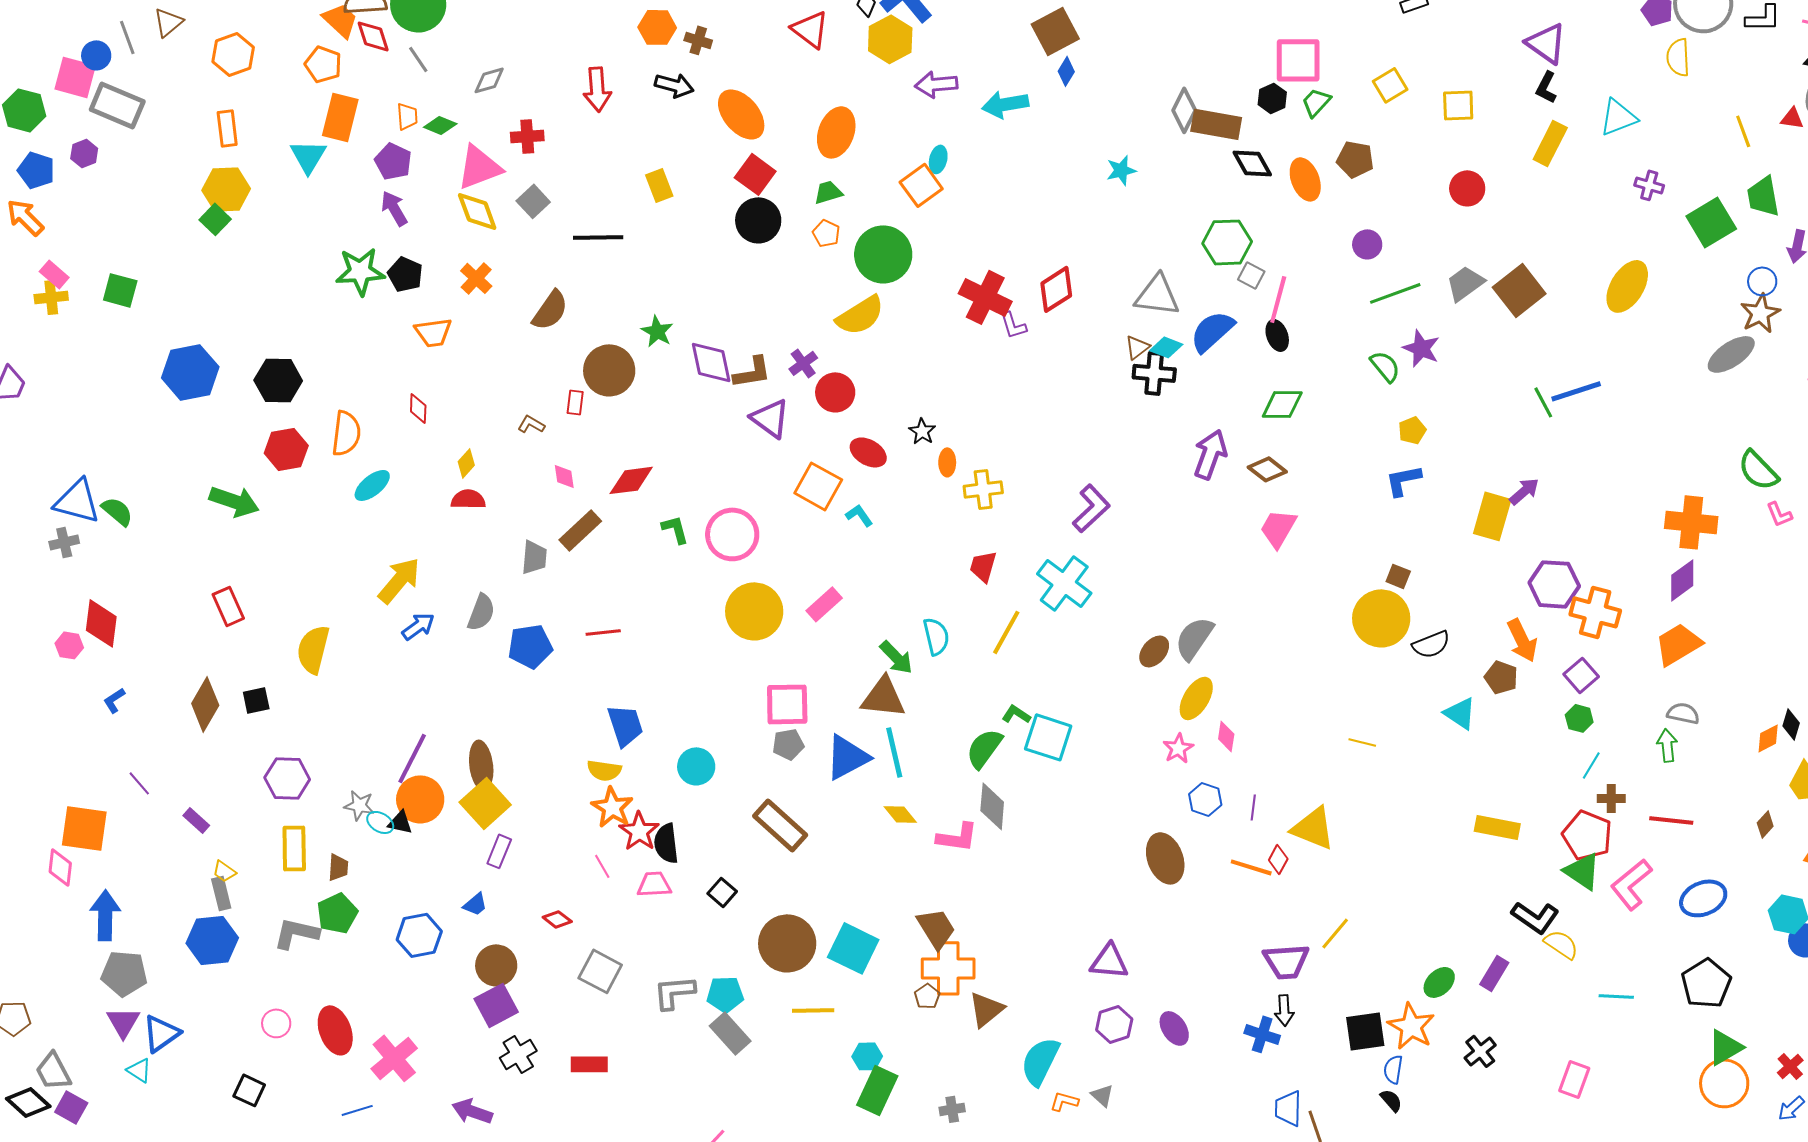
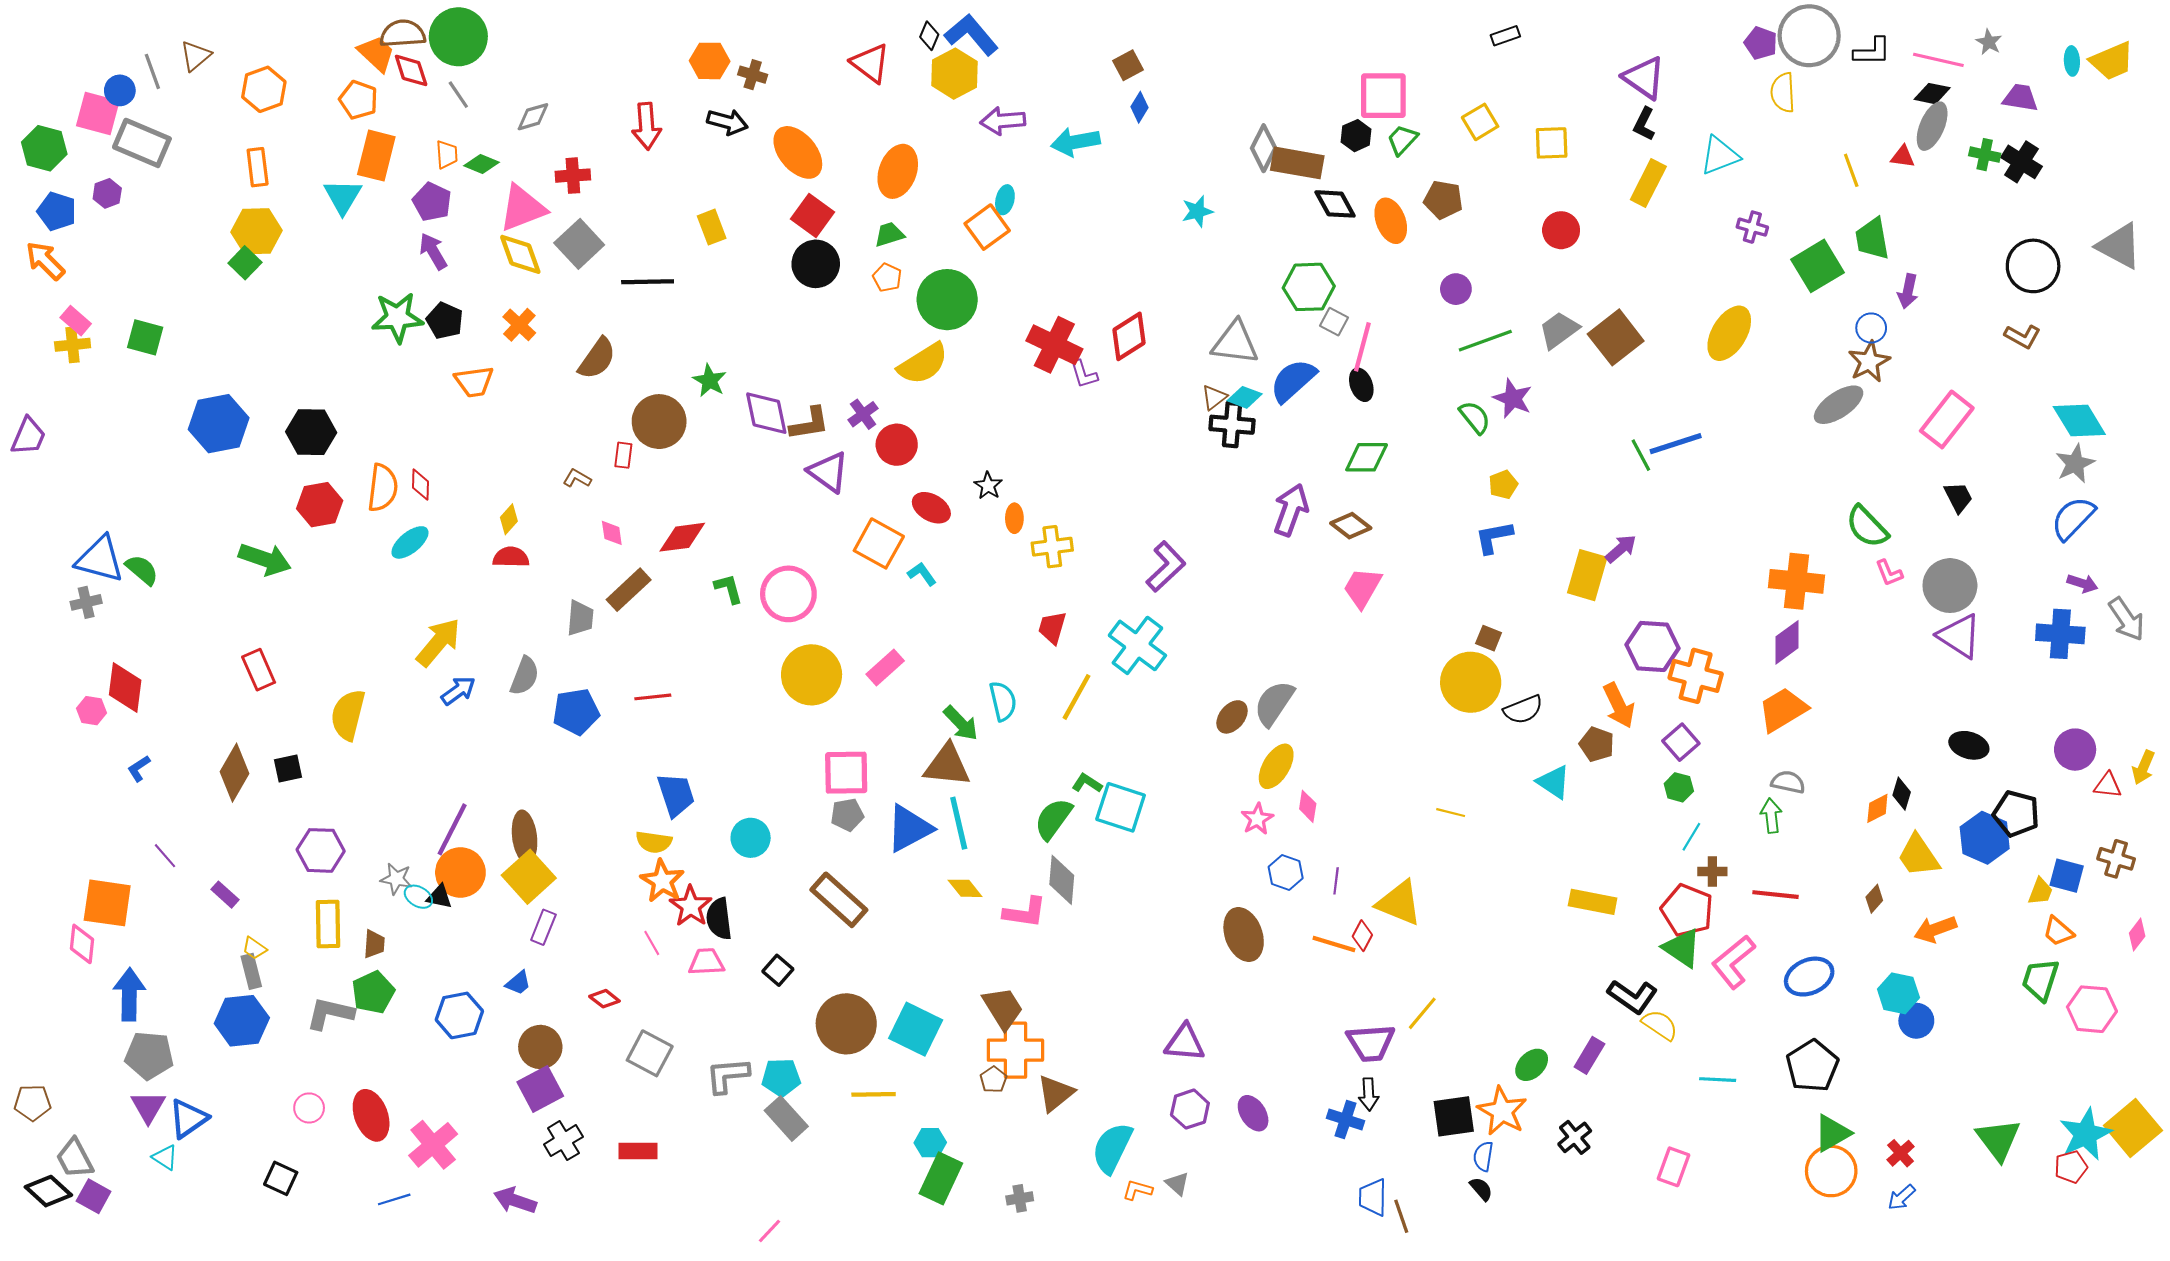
brown square: (1055, 31) -> (1128, 65), size x0.6
gray square: (533, 201) -> (579, 244), size x1.4
red diamond: (418, 408) -> (420, 485), moved

